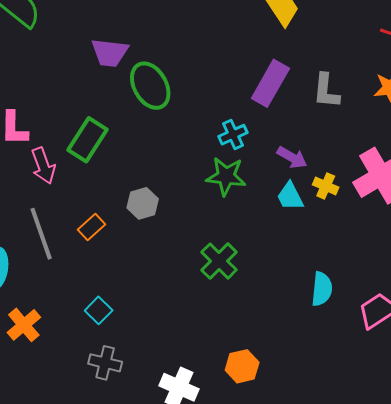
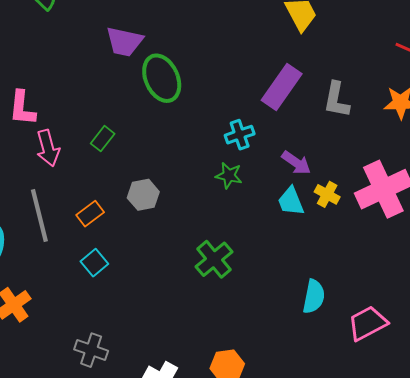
green rectangle: (88, 140) -> (103, 139), moved, size x0.6
green star: (226, 176) -> (229, 175), size x0.7
cyan square: (99, 310) -> (94, 263), moved

